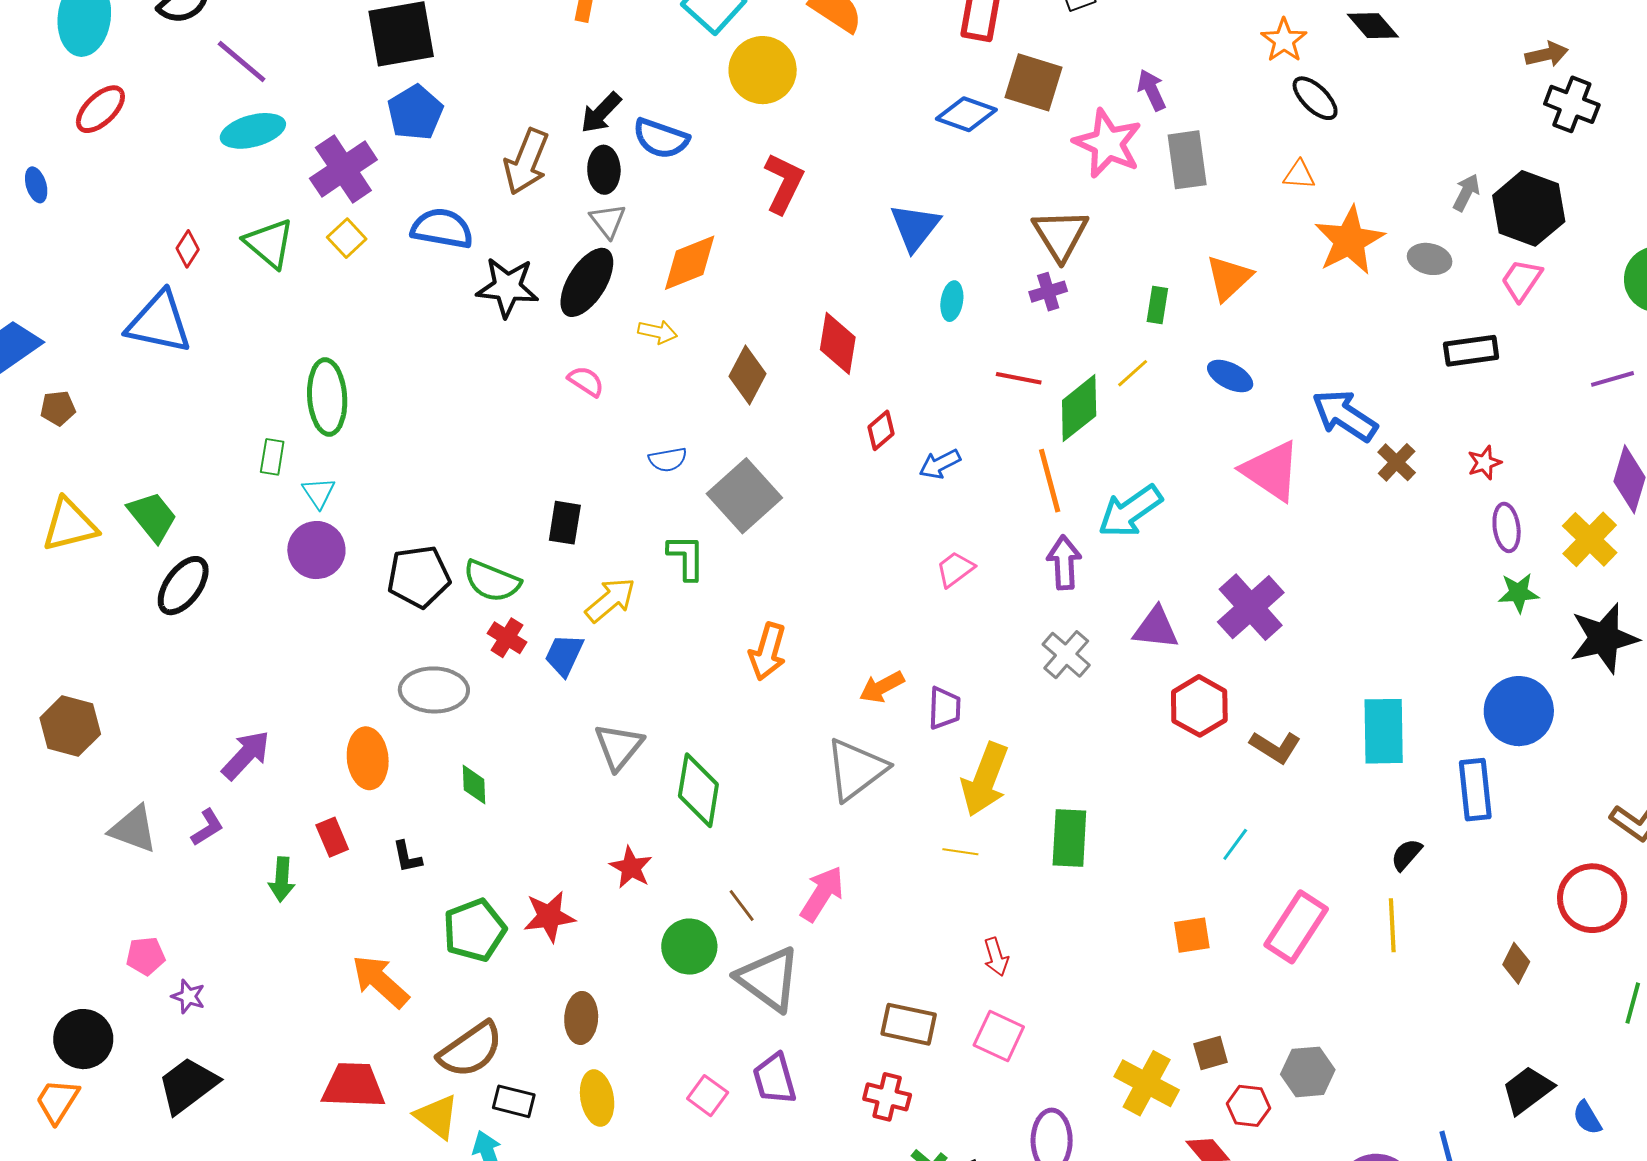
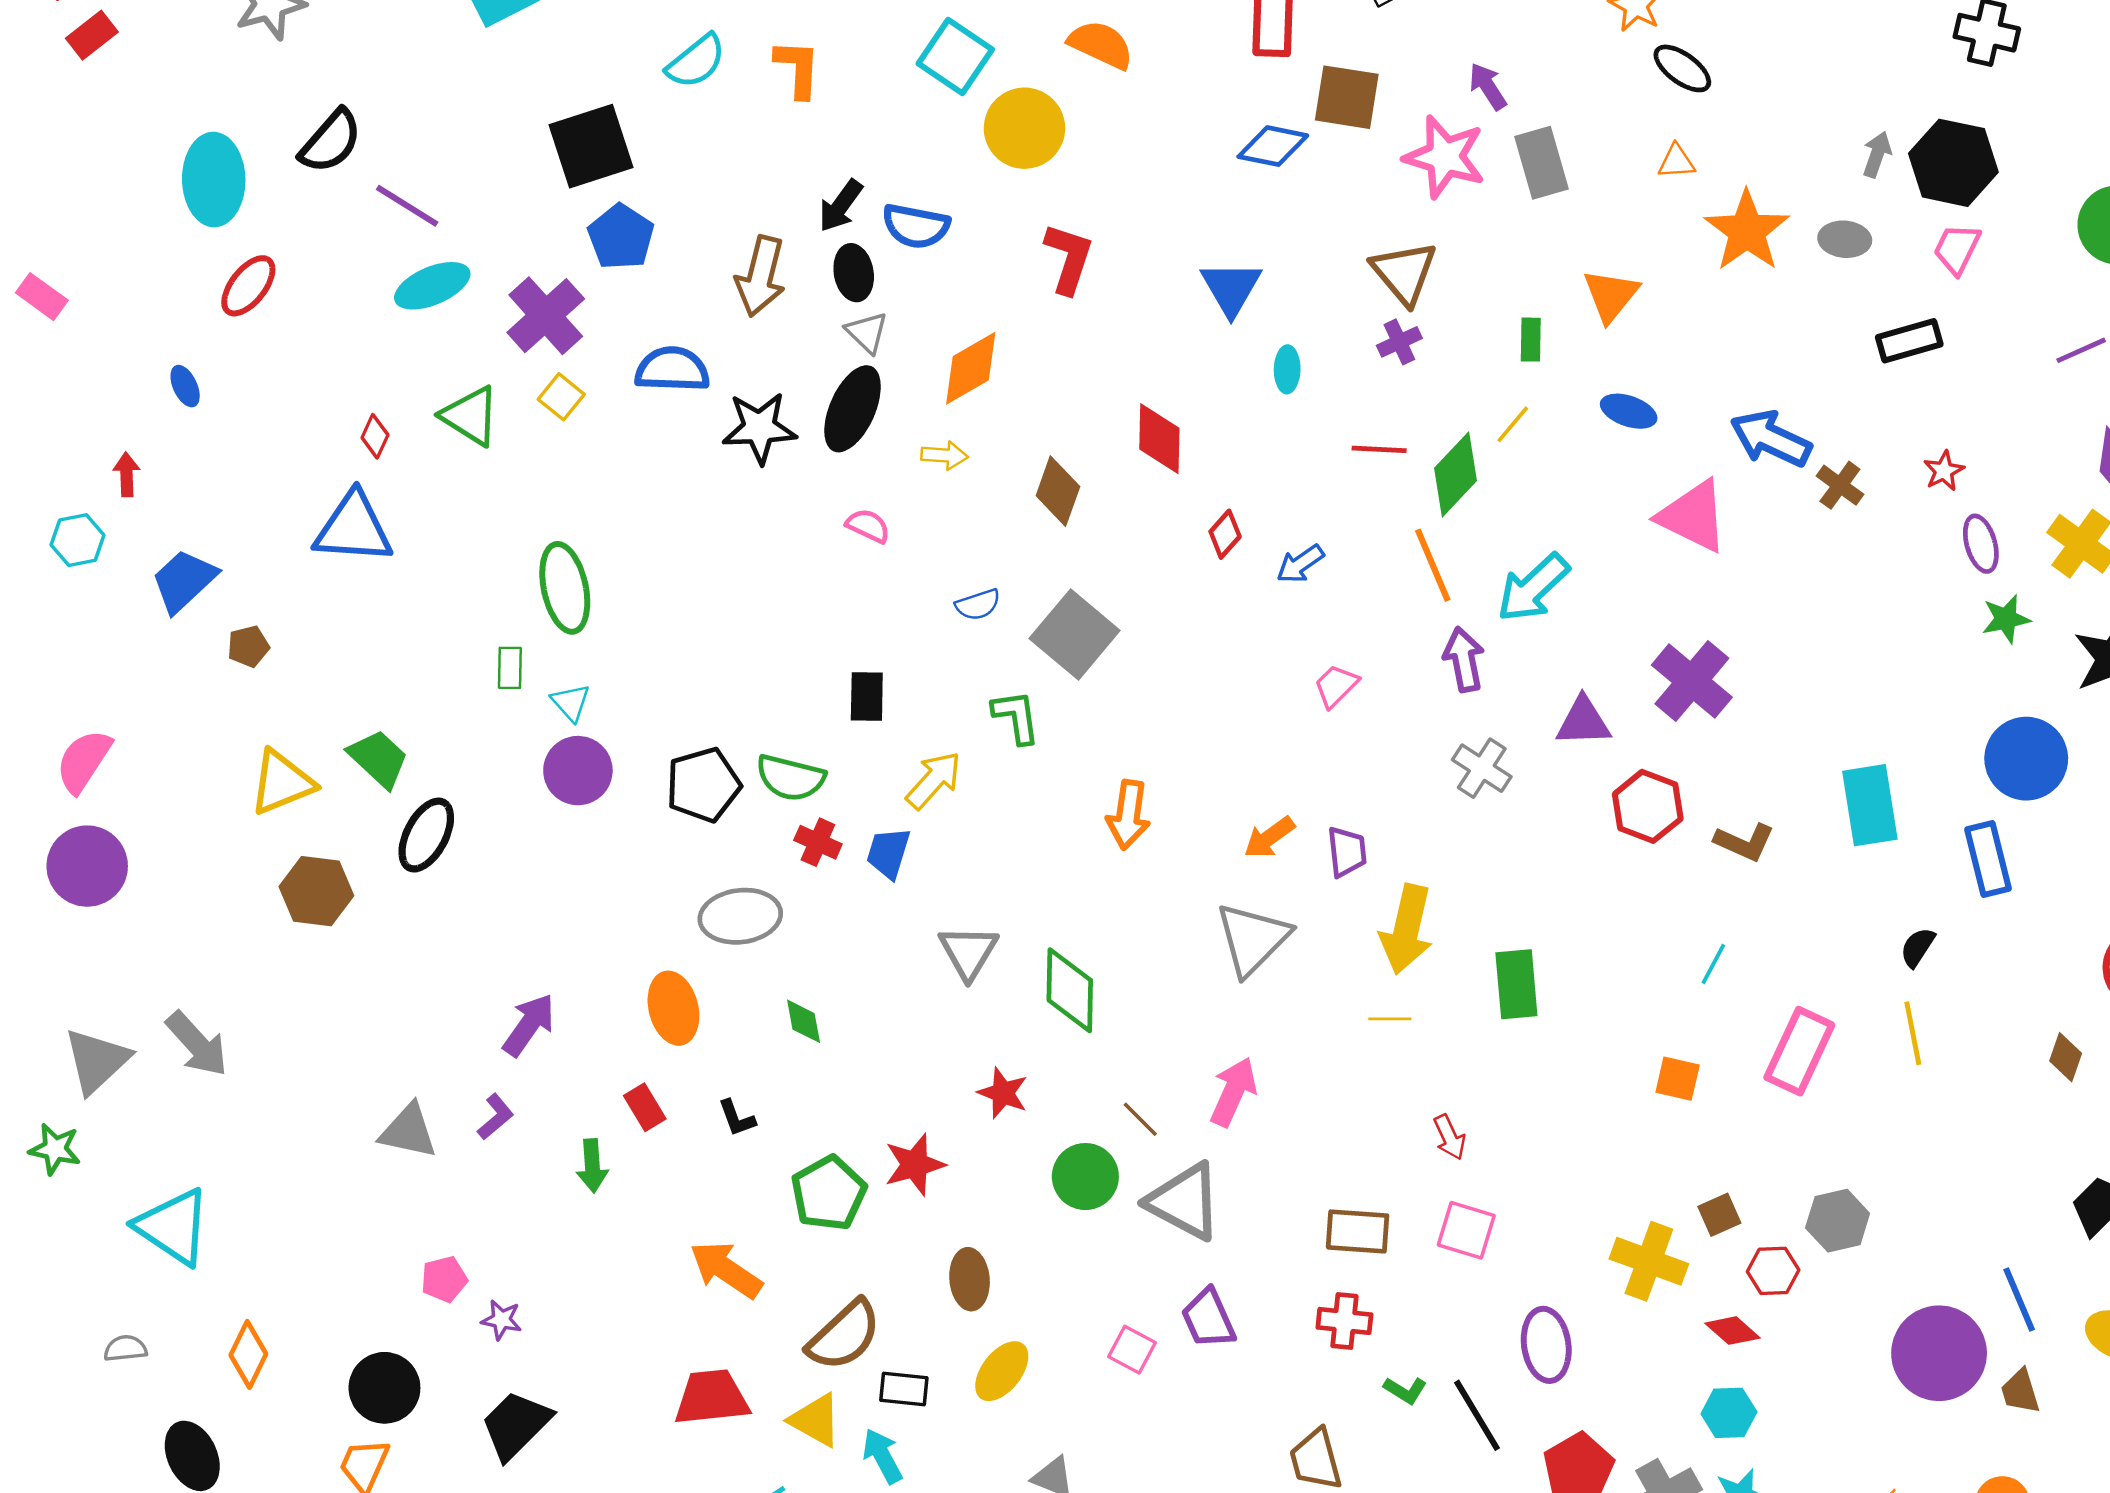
brown hexagon: (70, 726) -> (316, 891), moved
orange square: (1192, 935) -> (1678, 1079), turned 30
yellow ellipse: (597, 1098) -> (1002, 1371), turned 56

